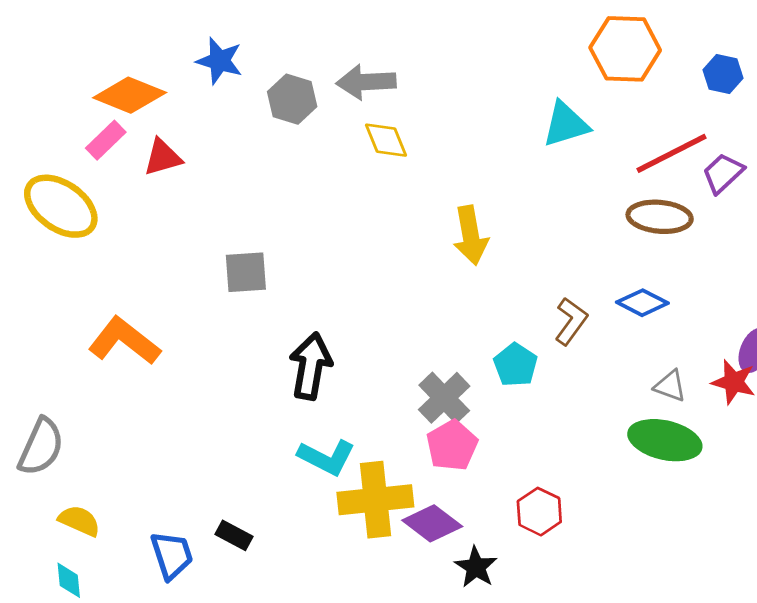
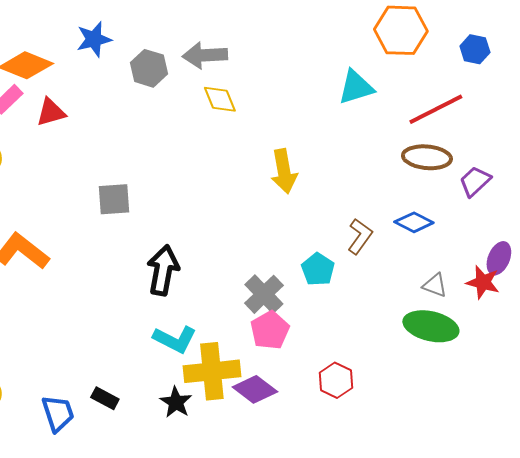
blue star: (219, 61) -> (94, 39), turned -30
purple trapezoid: (723, 173) -> (475, 181), moved
black star: (476, 567) -> (176, 402), moved

